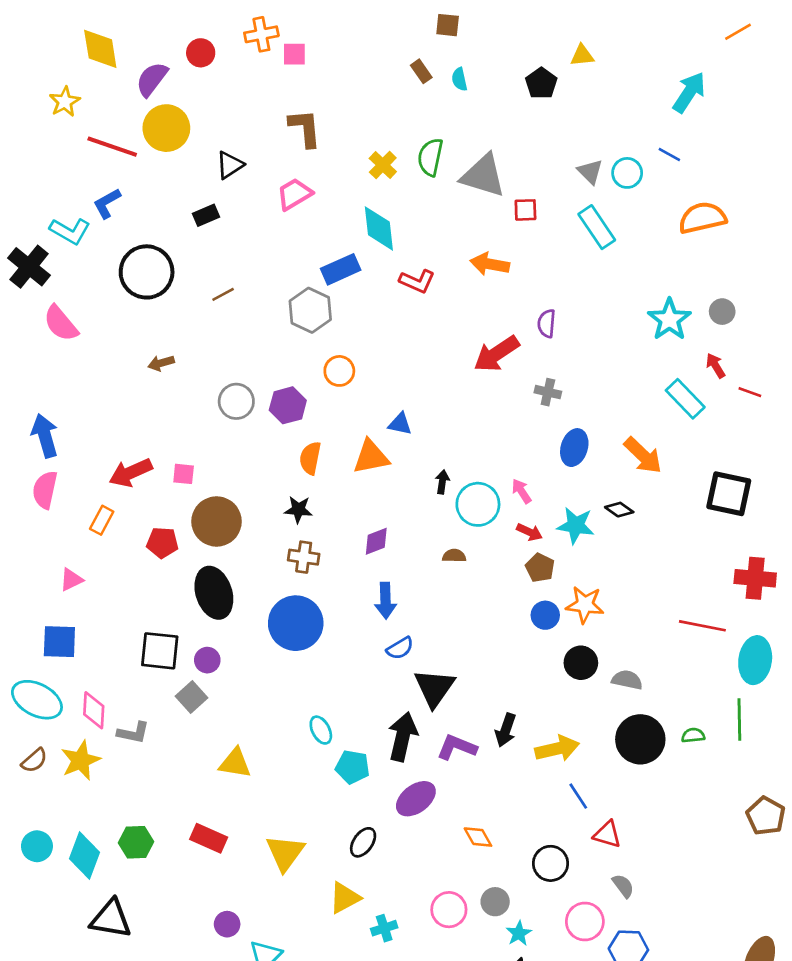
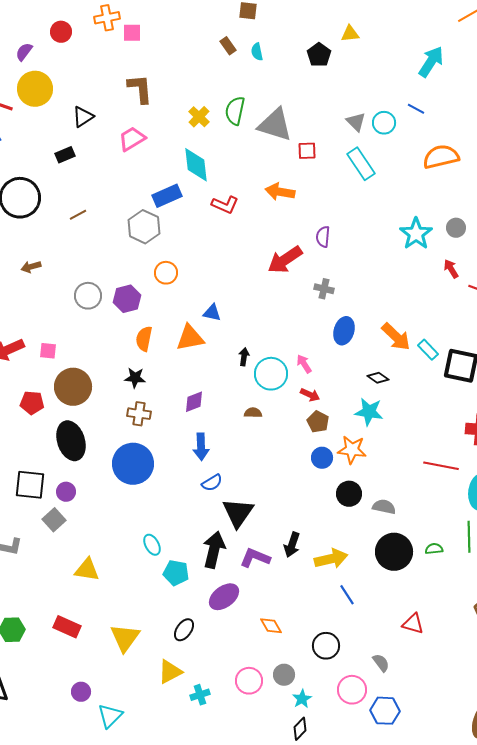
purple semicircle: (152, 79) -> (24, 52), size x0.7
cyan rectangle: (685, 399) -> (428, 350), moved, size x0.7
cyan star: (576, 525) -> (369, 412), moved
red triangle: (607, 834) -> (413, 624), moved

